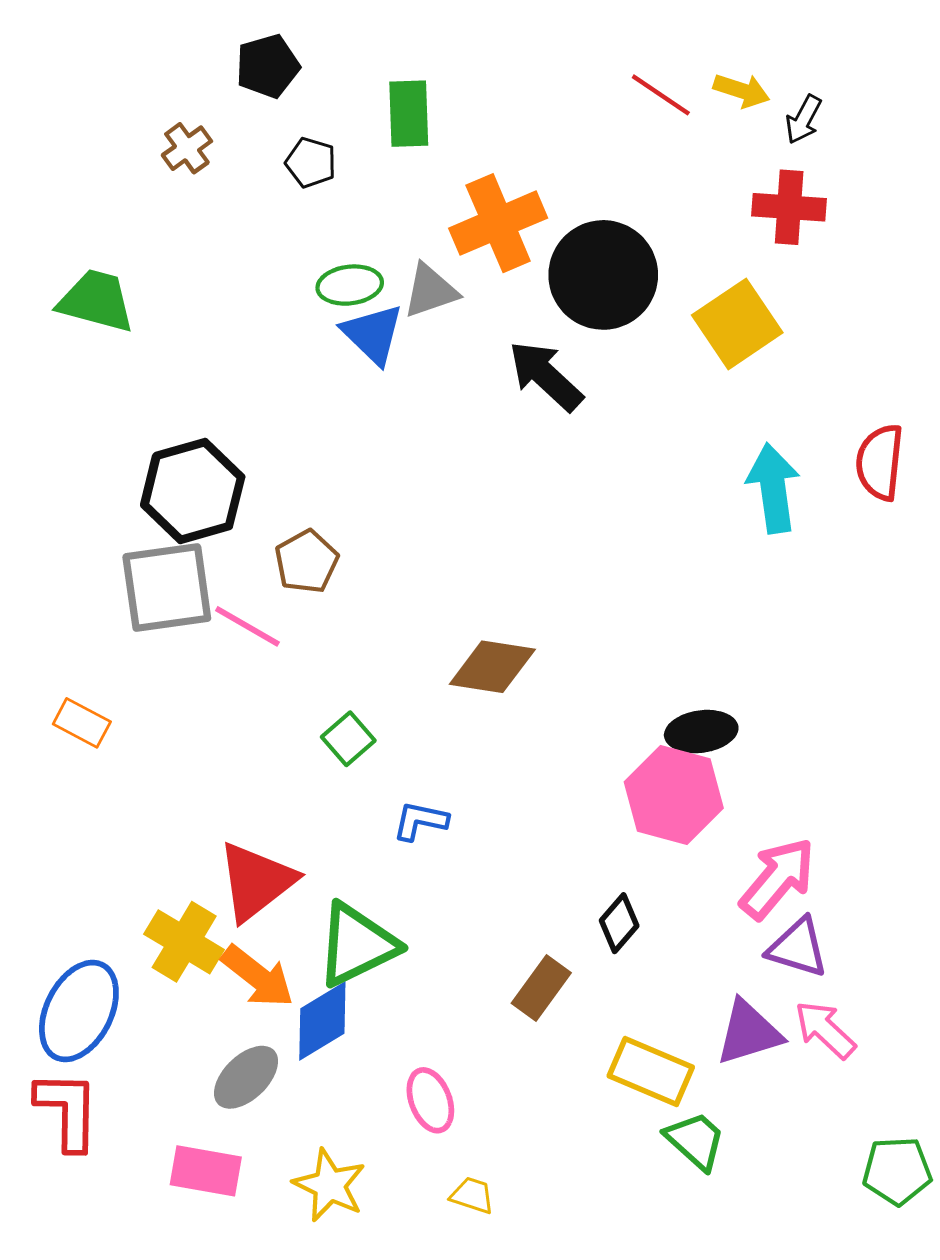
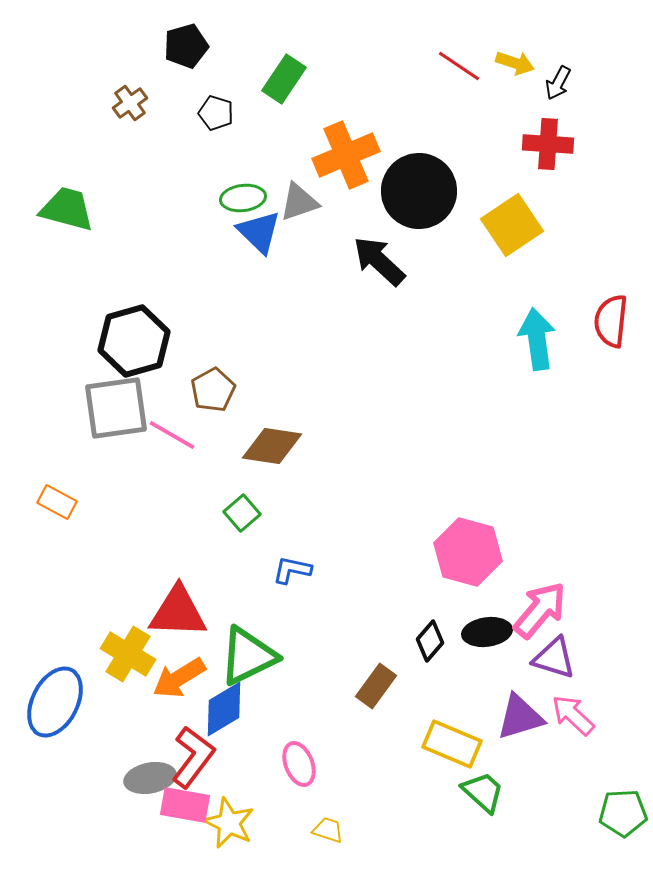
green rectangle: (409, 114) -> (284, 79), turned 36
brown diamond: (492, 667) -> (272, 446), moved
black ellipse: (701, 732) -> (487, 632), moved
red triangle: (256, 881) -> (178, 612), turned 40
orange arrow: (258, 976) -> (179, 678), turned 110
gray ellipse: (246, 1077) -> (150, 778), moved, turned 33
red L-shape: (67, 1110) -> (193, 757), moved, turned 36
pink rectangle: (206, 1171) -> (185, 805), moved

